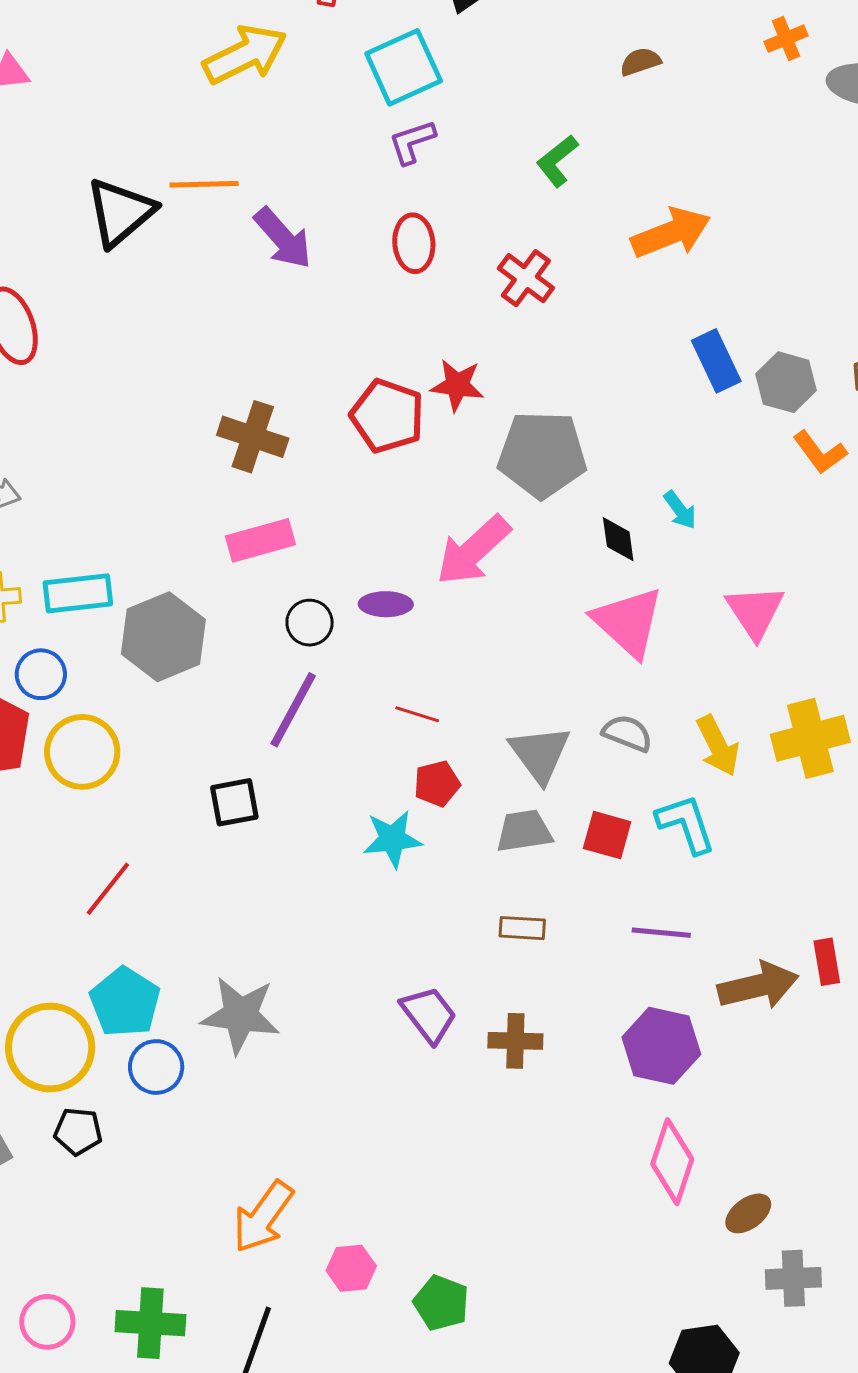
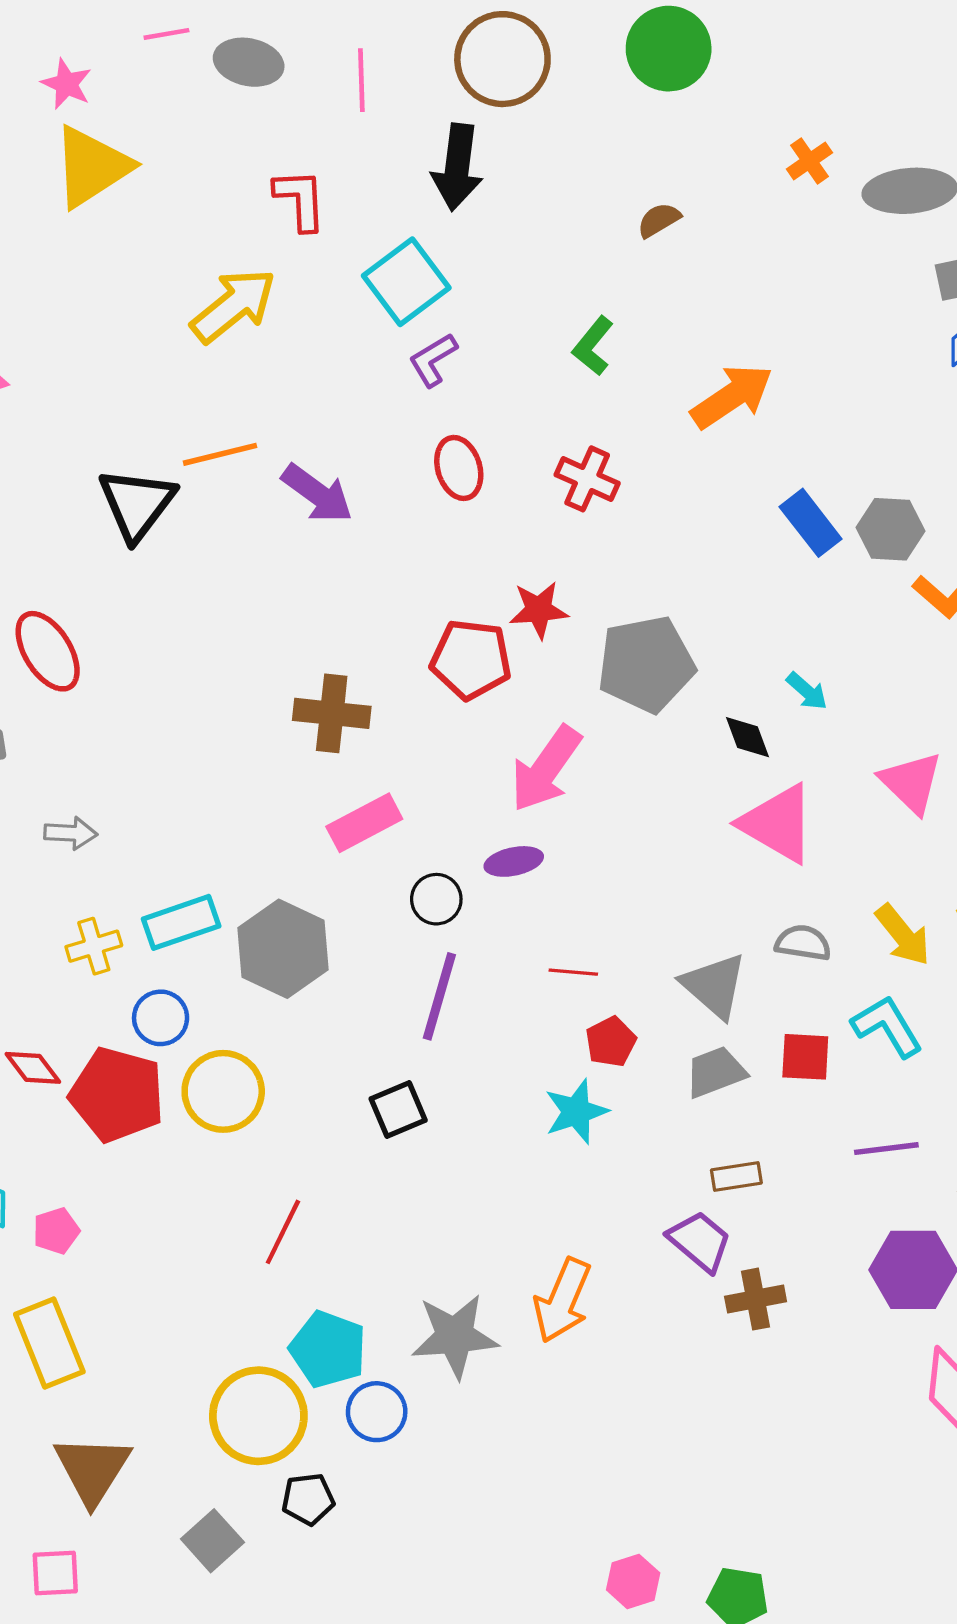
pink arrow: (473, 550) -> (546, 769), moved
purple trapezoid: (429, 1015) -> (700, 1241), moved
orange arrow: (263, 1217) -> (562, 1300), moved

